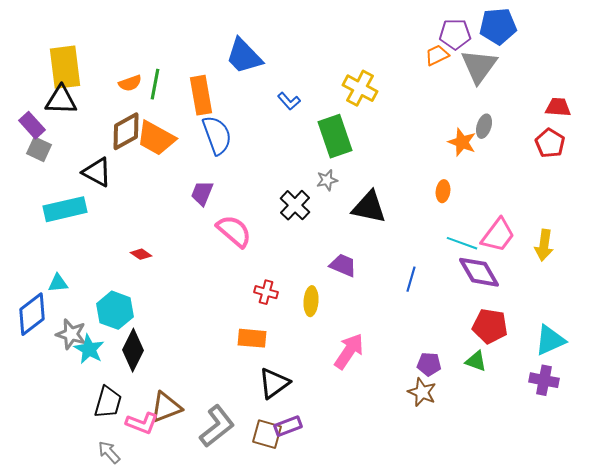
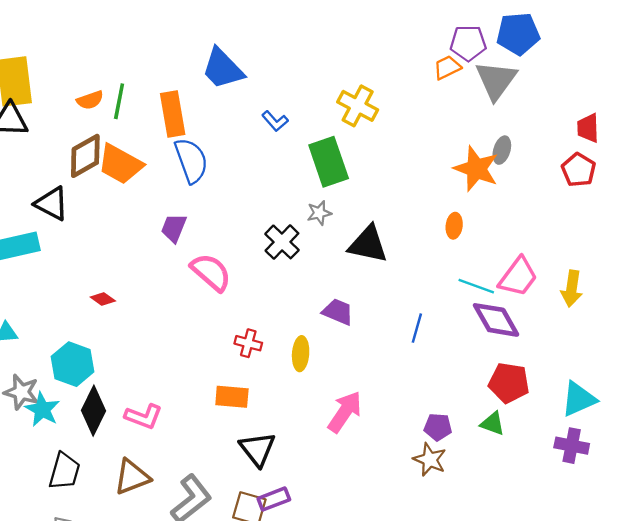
red trapezoid: (558, 107) -> (588, 128), turned -96
orange star: (462, 142) -> (476, 169), size x1.4
black triangle: (274, 383) -> (258, 449), turned -32
pink L-shape: (142, 423) -> (144, 417), moved

